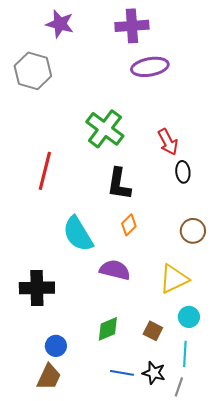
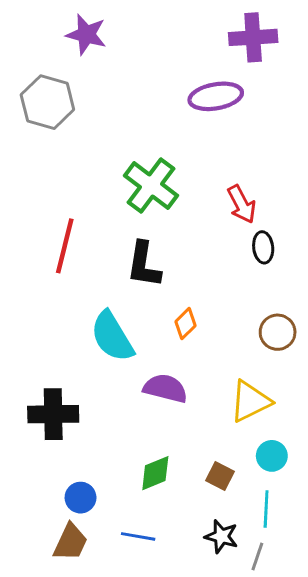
purple cross: (132, 26) -> (253, 37), moved
black L-shape: (119, 184) -> (144, 265), moved
blue line: (122, 373) -> (138, 536), moved

